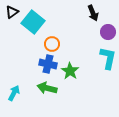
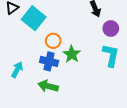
green star: (70, 71) -> (72, 54), moved
cyan arrow: (14, 93) -> (17, 70), moved

